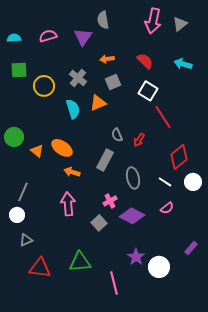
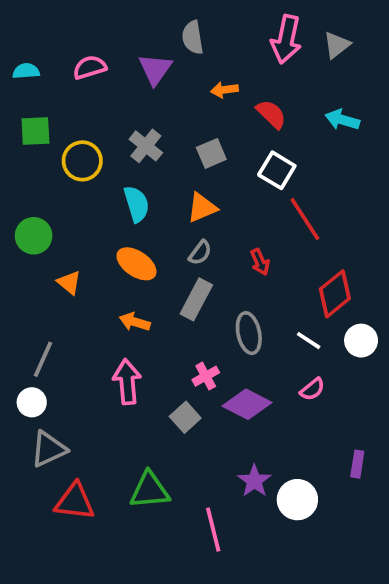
orange arrow: (107, 59) -> (224, 90), moved
orange triangle: (98, 103) -> (202, 208), moved
gray semicircle: (117, 135) -> (200, 253), moved, turned -120
green circle: (14, 137) -> (34, 236), moved
red arrow: (139, 140) -> (260, 262), turned -56
orange ellipse: (62, 148) -> (136, 264), moved
gray triangle: (26, 240) -> (49, 449), size x1.5
purple rectangle: (191, 248) -> (357, 464), turned -32

